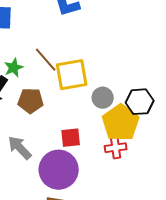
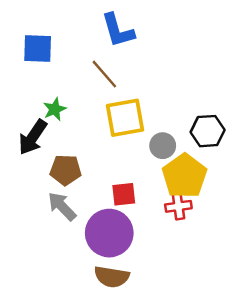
brown line: (46, 60) -> (104, 74), moved
brown pentagon: (31, 101) -> (66, 170), moved
black hexagon: (140, 102) -> (208, 131), moved

